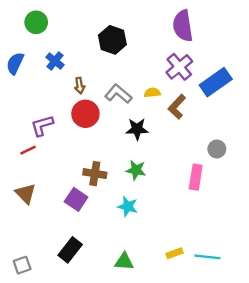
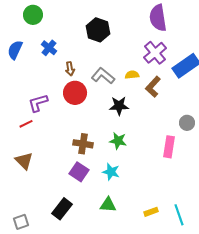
purple square: (76, 199) -> (79, 172), moved
cyan line: (207, 257) -> (179, 215), turned 65
green triangle: (124, 262) -> (108, 205), moved

